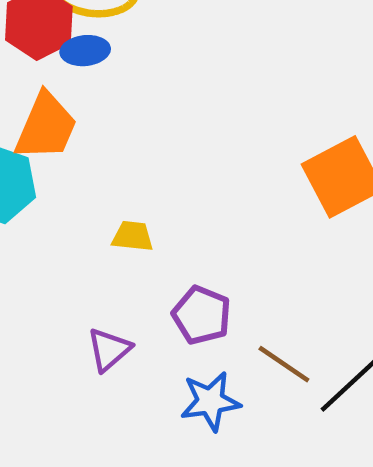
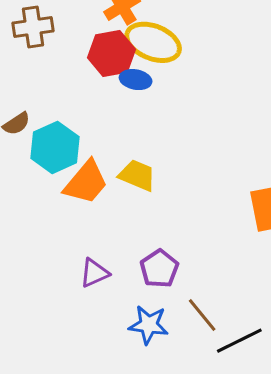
orange trapezoid: (46, 127) -> (86, 182), moved
yellow trapezoid: (133, 236) -> (137, 175), moved, size x1.4

